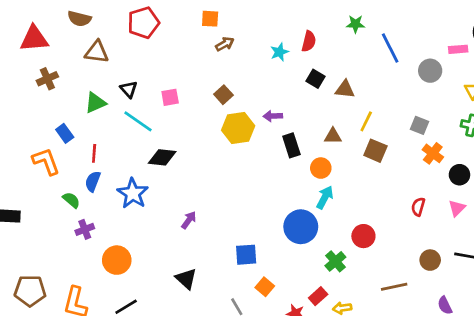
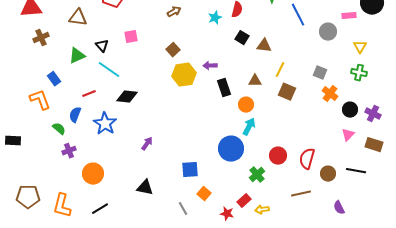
pink square: (170, 97) -> (131, 37), moved
red line: (94, 153) -> (89, 94), moved, turned 64
red semicircle: (418, 207) -> (307, 159), moved, size x1.5
black triangle: (186, 279) -> (145, 188), turned -30

